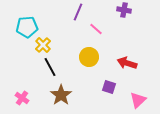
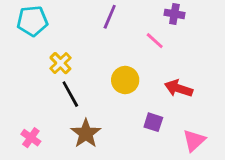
cyan pentagon: (27, 27) -> (32, 21), moved
pink line: (96, 29) -> (155, 41), moved

